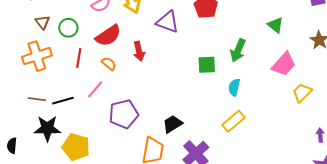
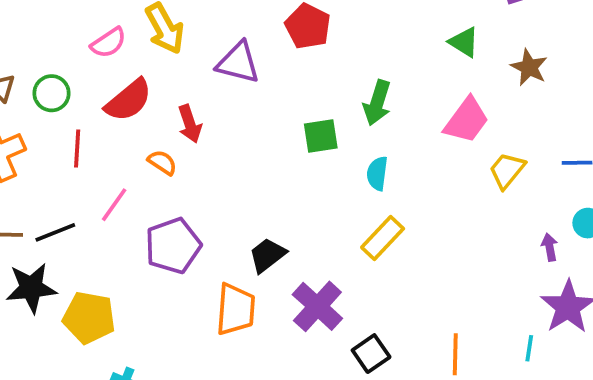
green triangle: (276, 25) -> (464, 42), moved
orange semicircle: (109, 64) -> (162, 162), moved

